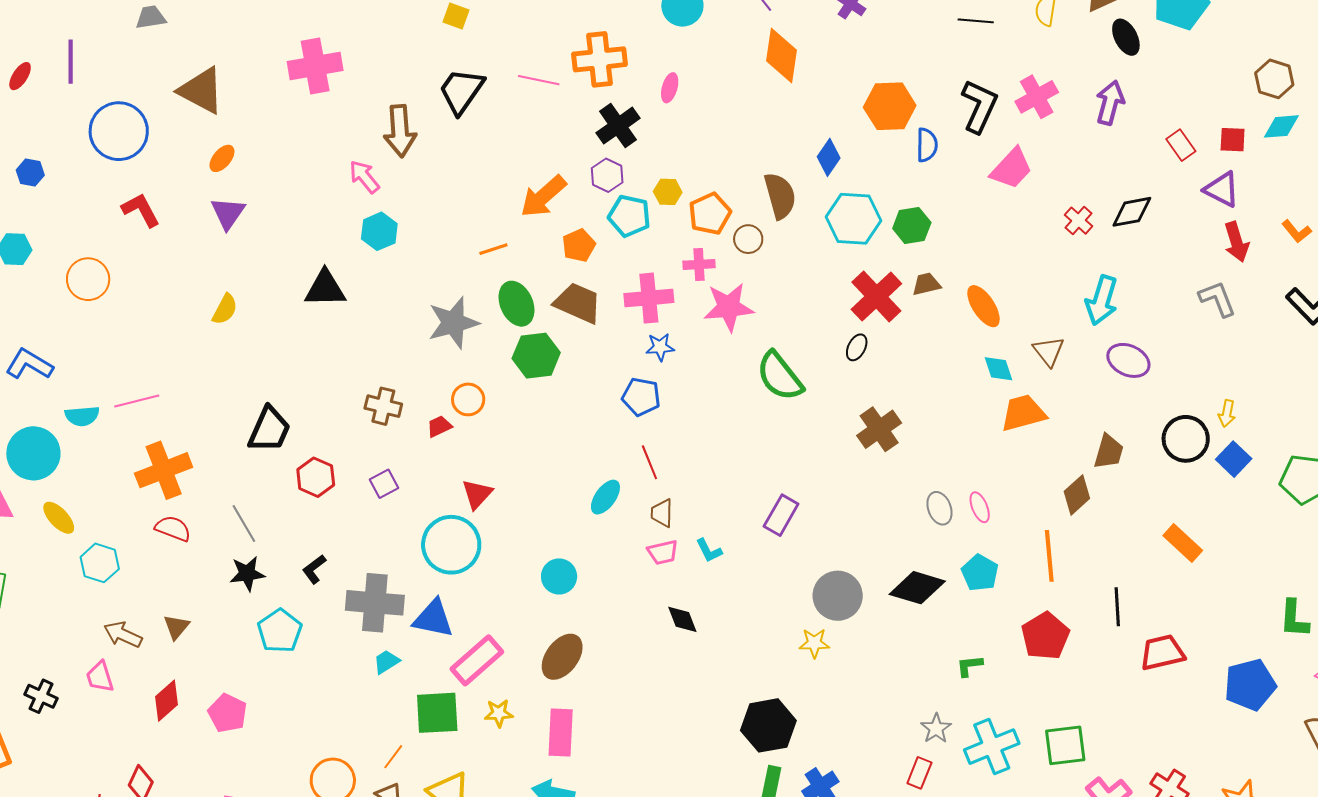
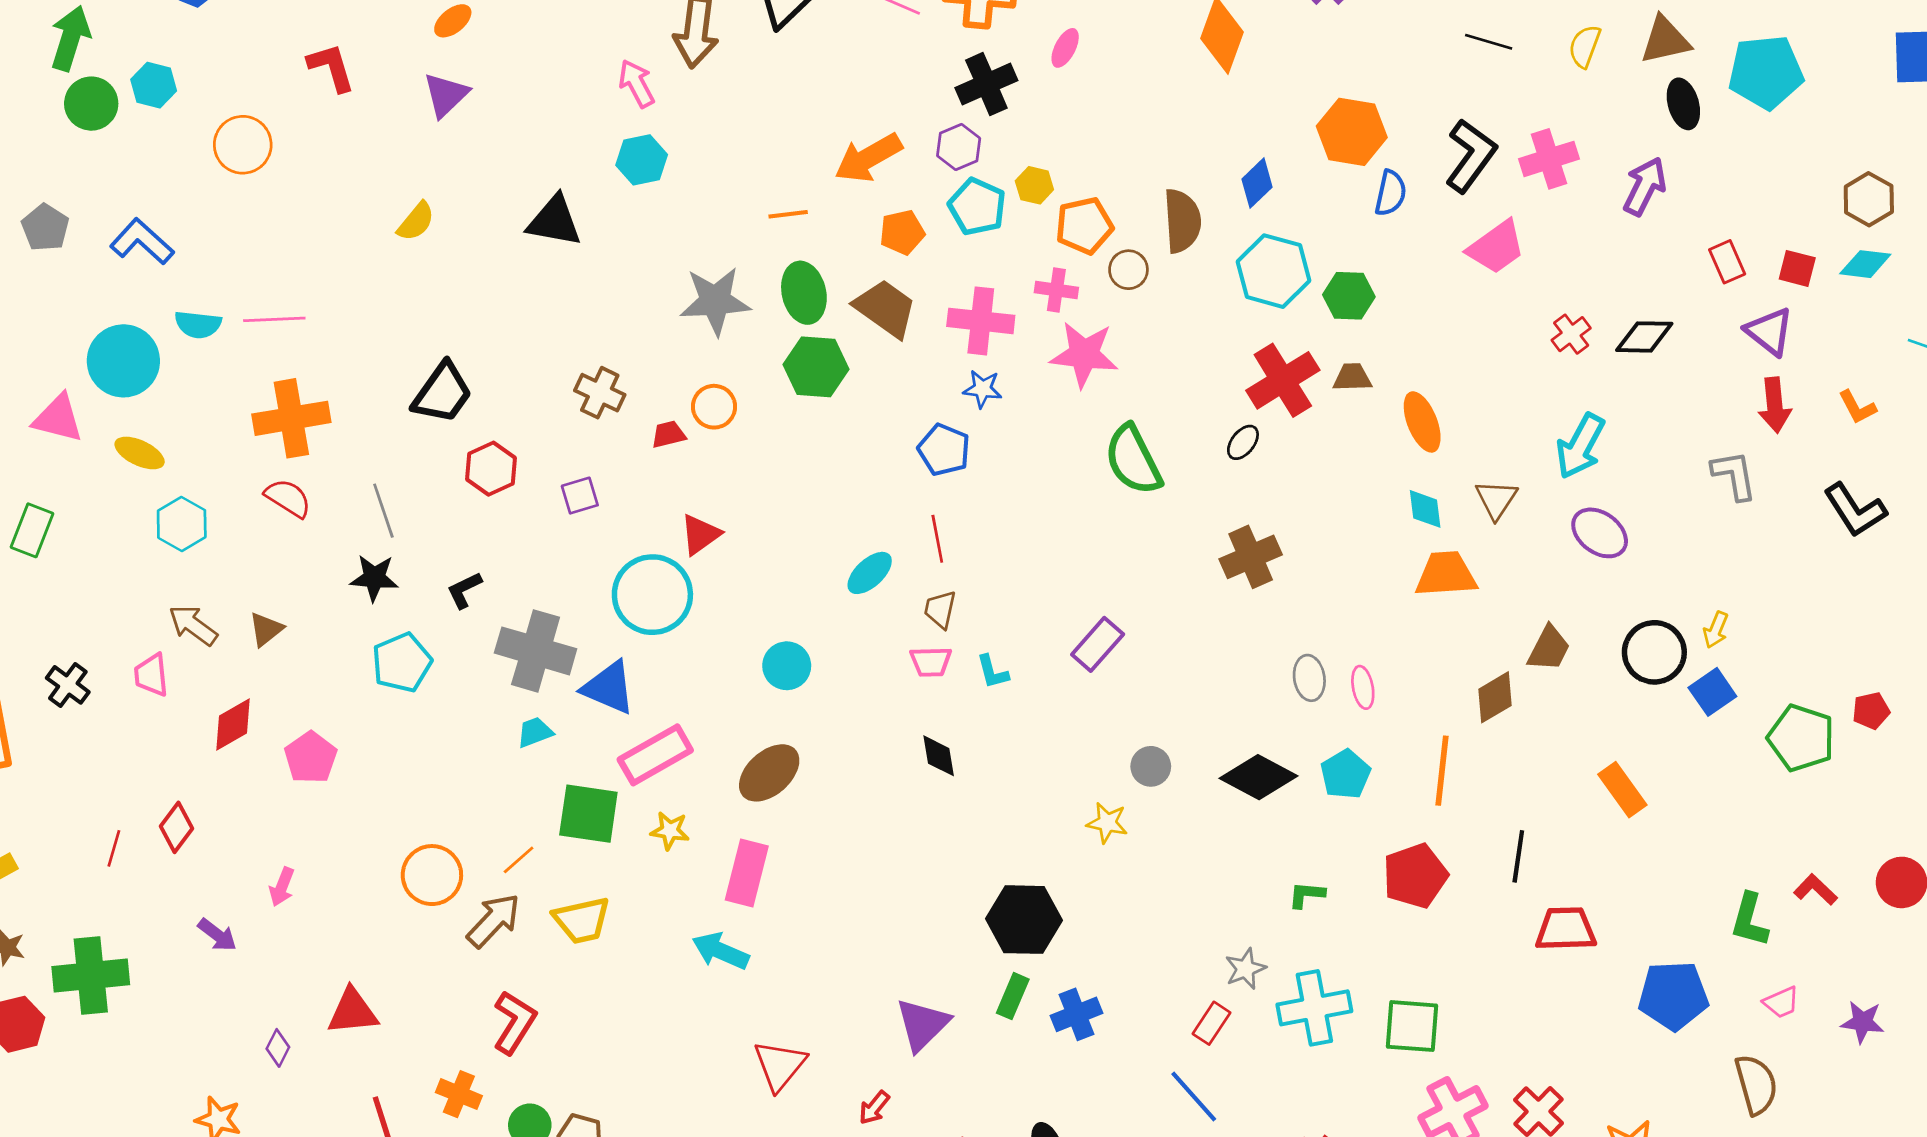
yellow ellipse: (59, 518) -> (140, 453), turned -33
gray circle: (838, 596) -> (1151, 766), size x0.6

